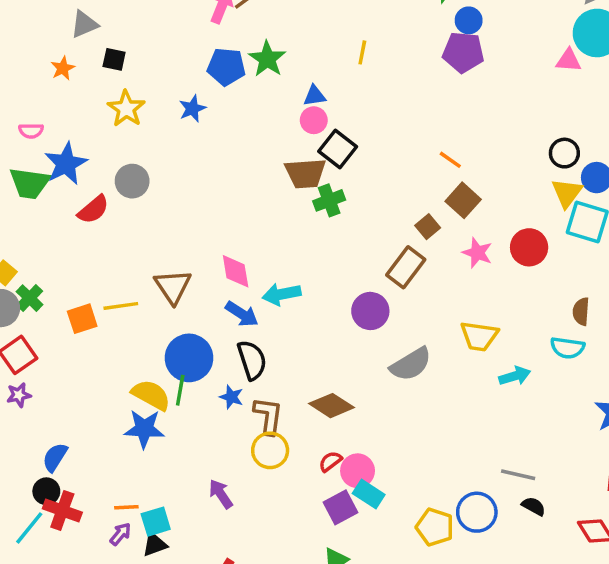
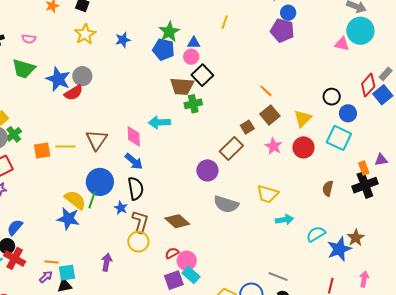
green star: (267, 59) -> (169, 32), moved
blue pentagon: (226, 67) -> (163, 50), moved
blue star: (66, 164) -> (58, 79), moved, turned -30
yellow triangle: (567, 193) -> (303, 118), moved
red semicircle: (93, 210) -> (74, 93), moved
cyan arrow: (282, 294) -> (159, 122), moved
cyan semicircle: (567, 348) -> (316, 234), moved, turned 132
gray semicircle: (411, 364) -> (226, 204), turned 40
purple arrow: (221, 494) -> (107, 262), turned 36

